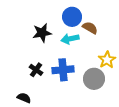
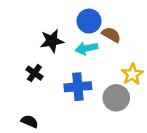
black cross: (36, 70) -> (34, 73), moved

